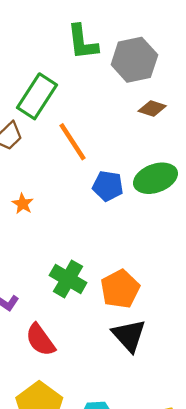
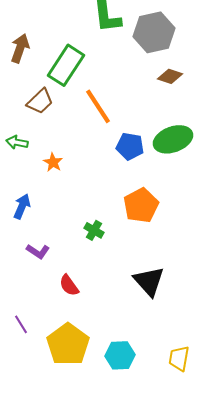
green cross: (68, 279) -> (94, 230), size x0.6
orange pentagon: (120, 289) -> (141, 205), moved
red semicircle: (40, 340) -> (69, 285), size x0.7

